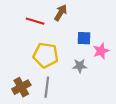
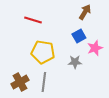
brown arrow: (61, 13) -> (85, 12), moved
blue square: (84, 38) -> (79, 36), turned -32

